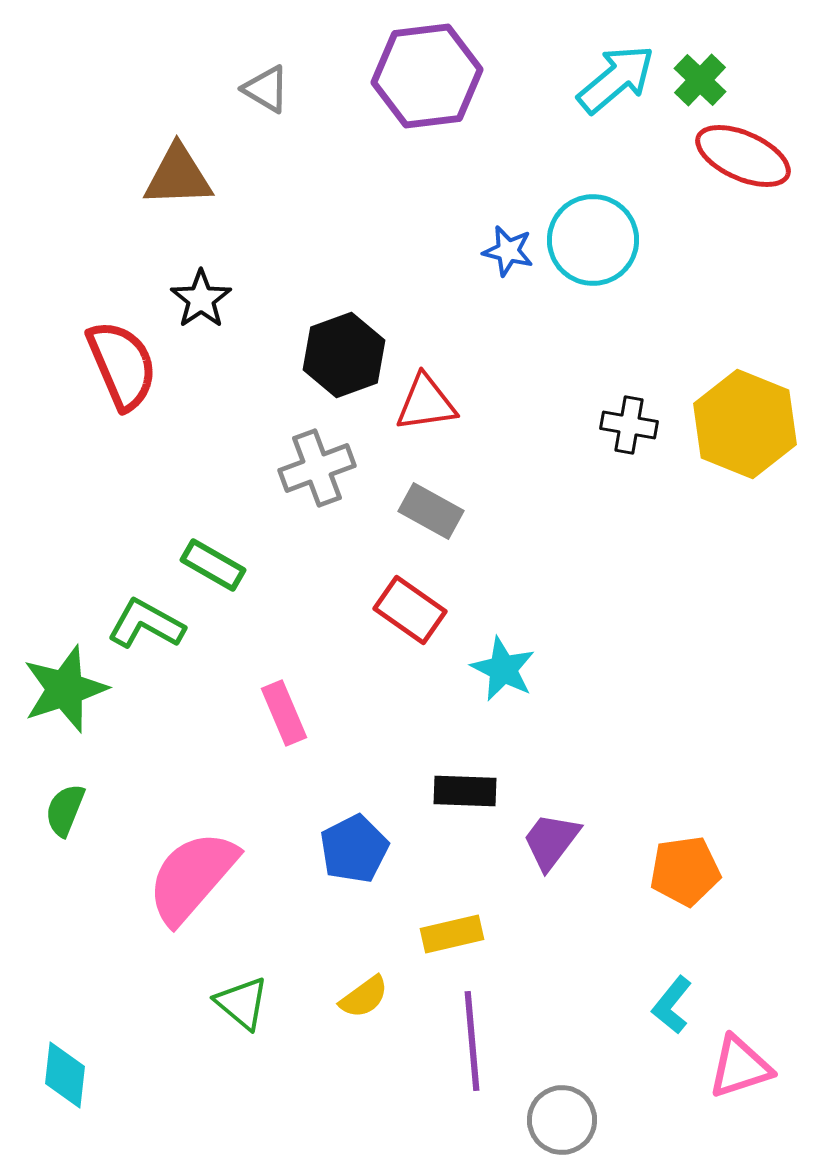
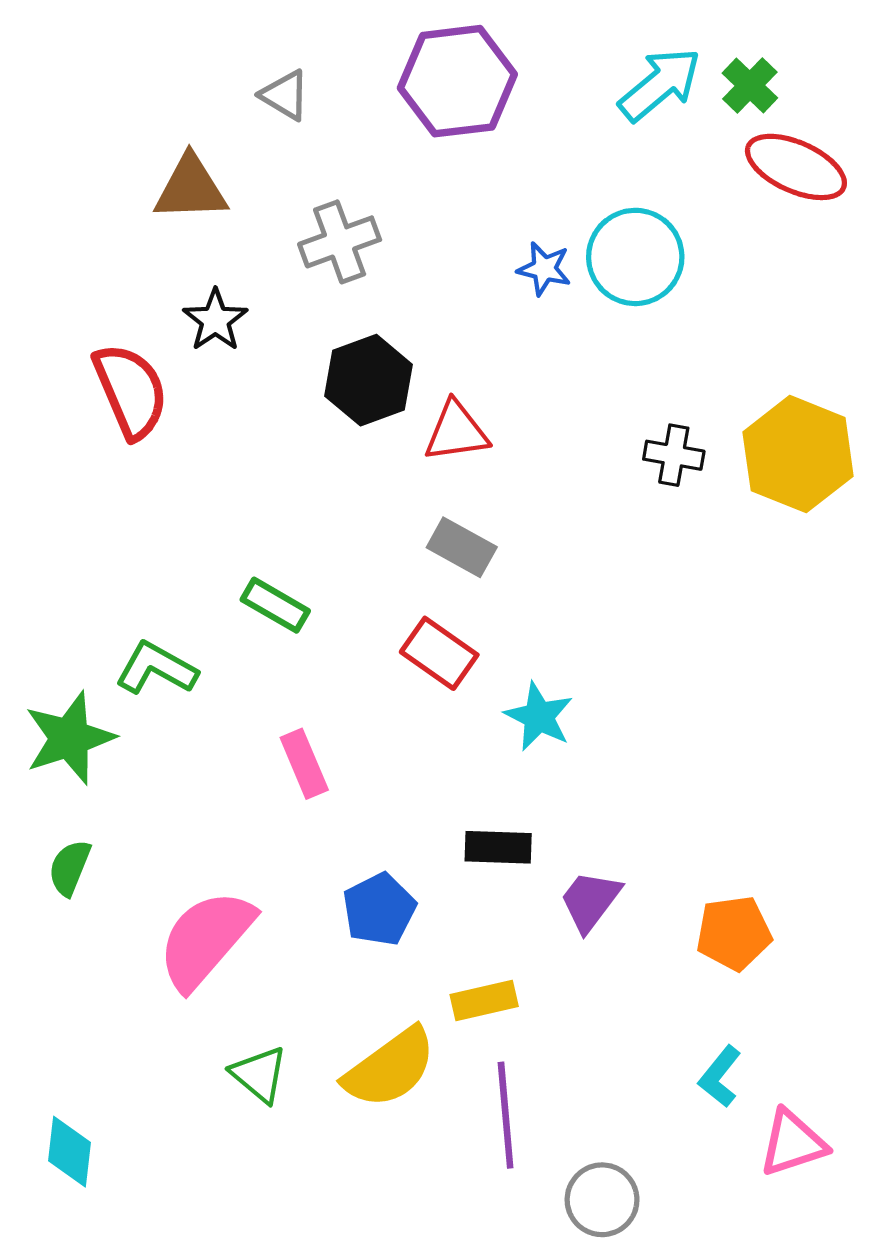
gray cross: (317, 468) -> (340, 242), moved
green rectangle: (213, 565) -> (275, 605), moved
yellow semicircle: (364, 997) -> (390, 1068), size x1.8

